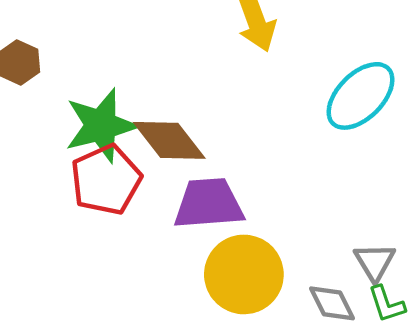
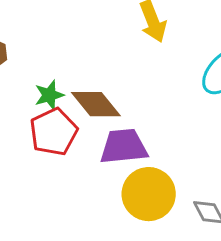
green star: (101, 126) -> (49, 95), size x0.6

